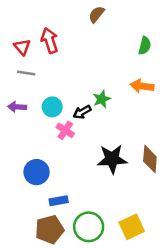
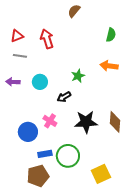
red arrow: (50, 40) -> (47, 39), moved
red triangle: (22, 47) -> (17, 36), turned 48
black arrow: (82, 112) -> (64, 97), moved
pink cross: (65, 130) -> (50, 121), moved
green circle: (89, 227) -> (68, 156), moved

